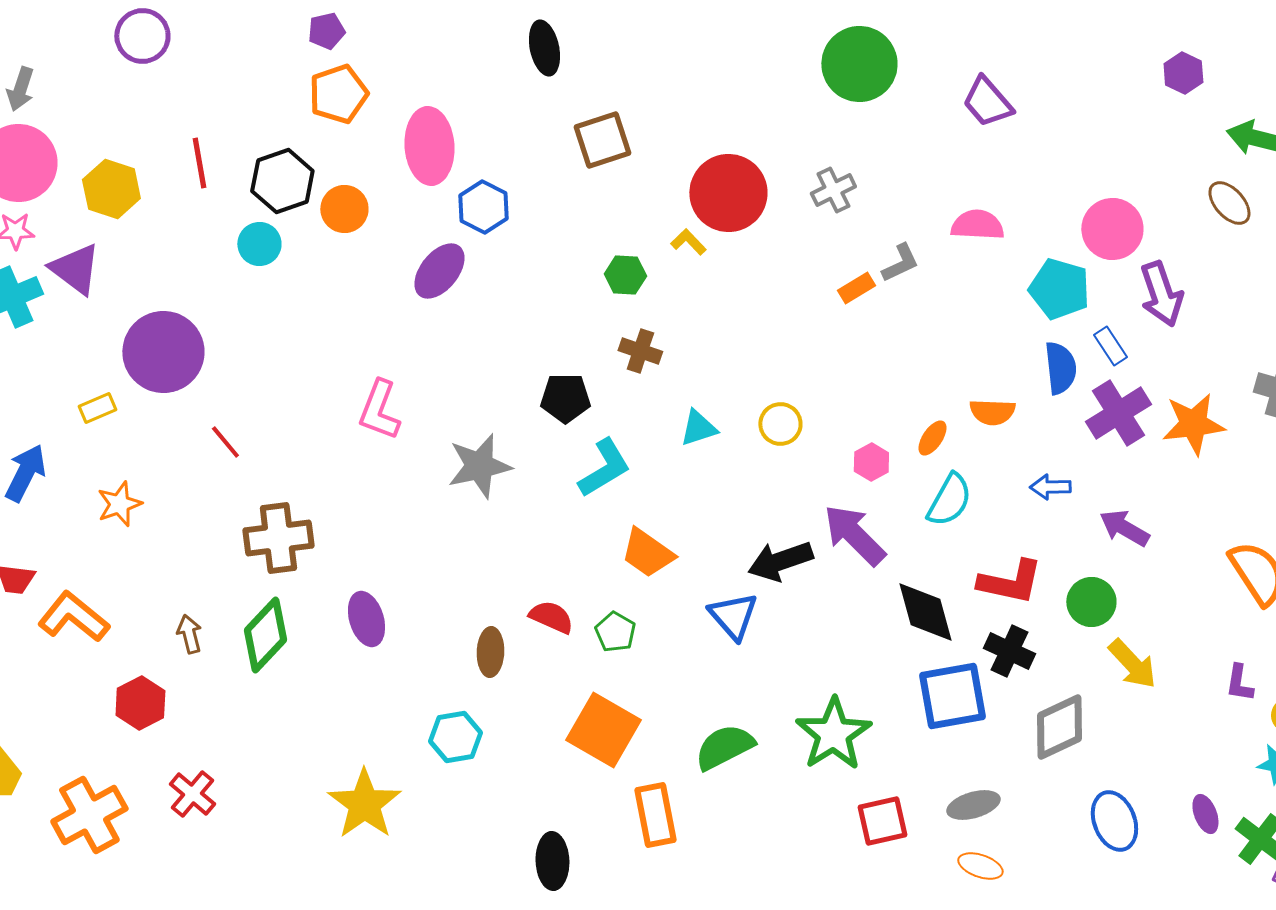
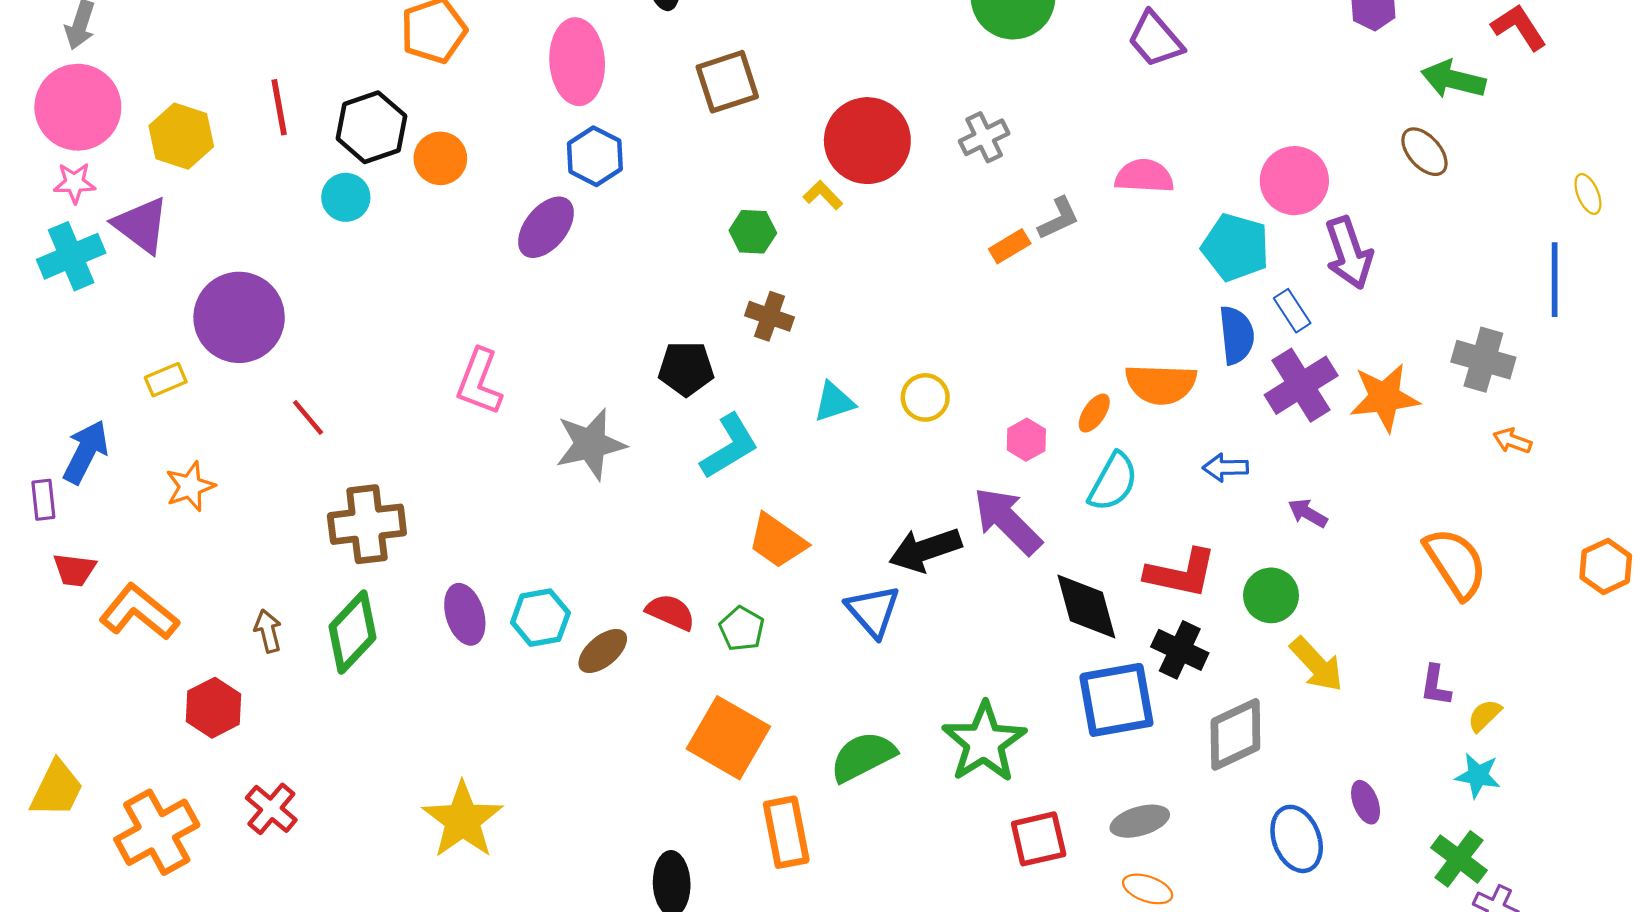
pink ellipse: (429, 146) -> (577, 62), moved
orange semicircle: (992, 412) -> (1161, 384), size x1.4
purple arrow: (1124, 528) -> (1308, 513), size x0.7
brown ellipse: (490, 652) -> (603, 651), turned 48
cyan hexagon: (455, 737) -> (540, 618), moved
purple ellipse: (1205, 814) -> (1366, 802), moved

